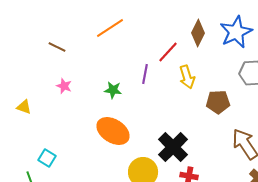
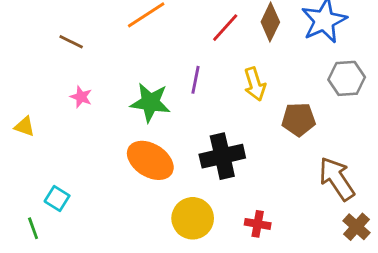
red line: (168, 52) -> (225, 28), moved
green star: (113, 90) -> (150, 102), size x1.6
black cross: (173, 147) -> (222, 156), moved, turned 32

